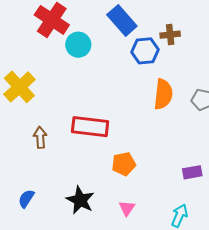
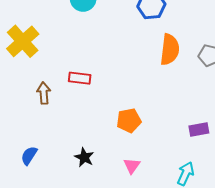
red rectangle: (90, 127) -> (80, 78), moved, size x0.6
black star: (80, 200) -> (84, 157), size x0.7

